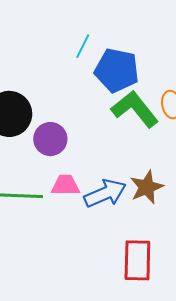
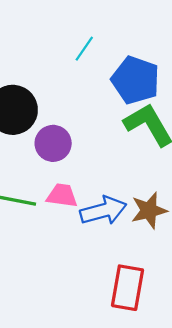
cyan line: (83, 46) -> (84, 49), moved

